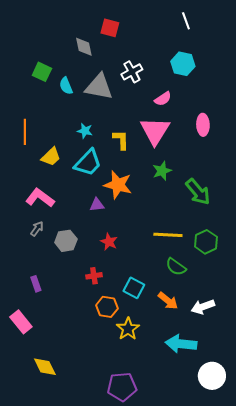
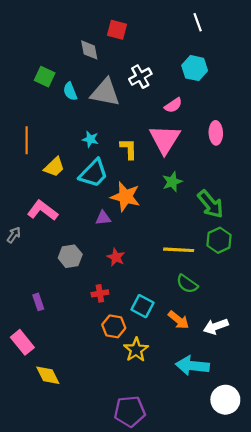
gray arrow: (37, 229) -> (14, 235), moved
green hexagon: (206, 242) -> (219, 240), moved
yellow diamond: (45, 367) -> (48, 375), moved

